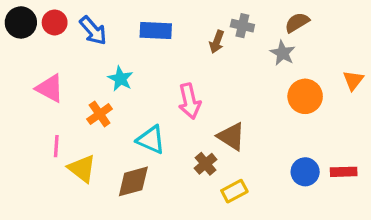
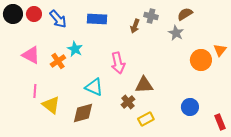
orange circle: (305, 96) -> (201, 60), moved
orange cross: (100, 114) -> (58, 61), moved
brown triangle: (231, 136) -> (144, 85), turned -36
red rectangle: (344, 172) -> (220, 122), moved, turned 70

